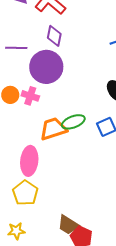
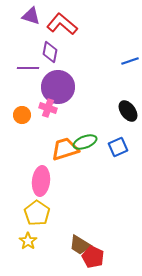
purple diamond: (54, 36) -> (50, 52), moved
pink cross: (30, 96) -> (48, 108), moved
yellow star: (16, 231) -> (28, 241), moved, turned -30

